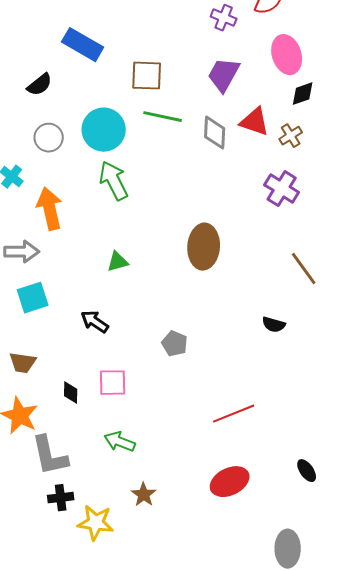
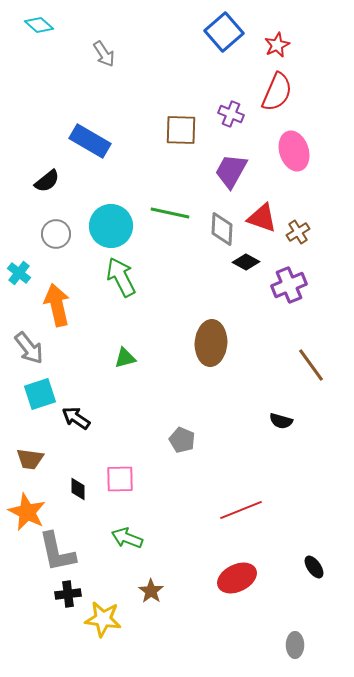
brown square: (147, 76) -> (181, 130), moved
black diamond: (303, 94) -> (246, 262), moved, turned 48
purple cross: (282, 189) -> (289, 285), turned 36
gray arrow: (22, 252) -> (29, 348), turned 52
black arrow: (95, 322) -> (76, 418), moved
gray ellipse: (288, 549) -> (295, 645), size x0.7

